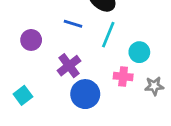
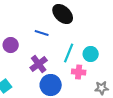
cyan line: (108, 35) -> (69, 53), moved
gray star: (154, 86) -> (102, 88), moved

